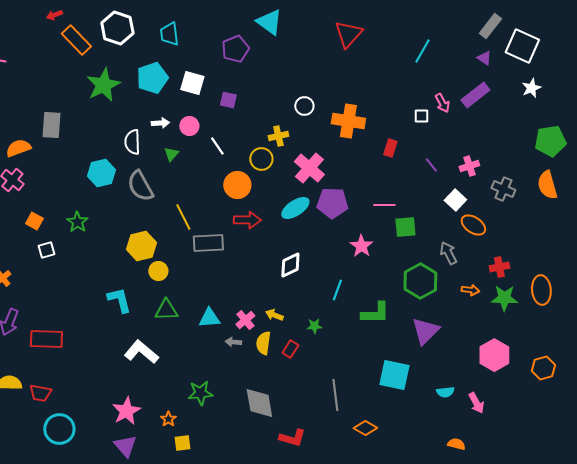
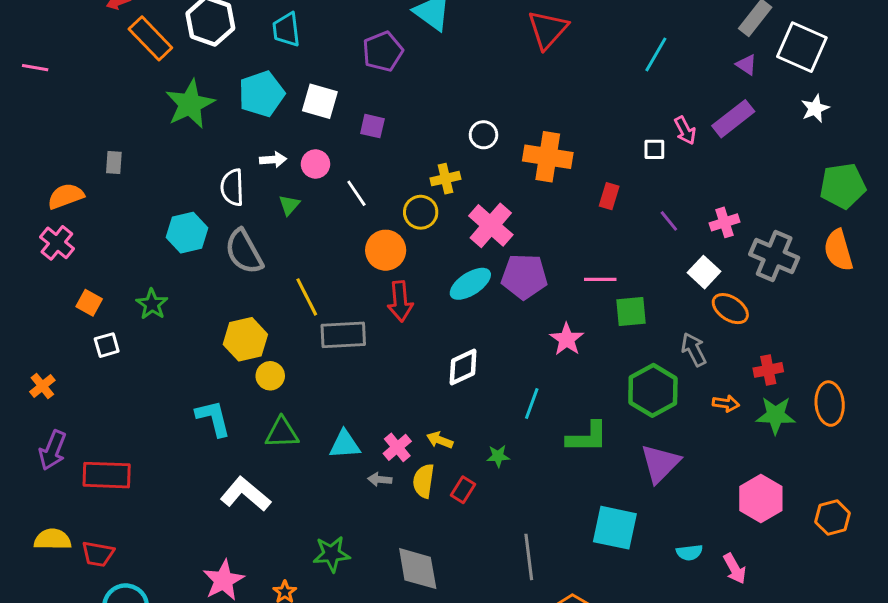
gray rectangle: (51, 125) -> (114, 163), size x0.6
gray cross: (503, 189) -> (774, 256), size x1.4
red arrow: (247, 220) -> (400, 301), turned 84

